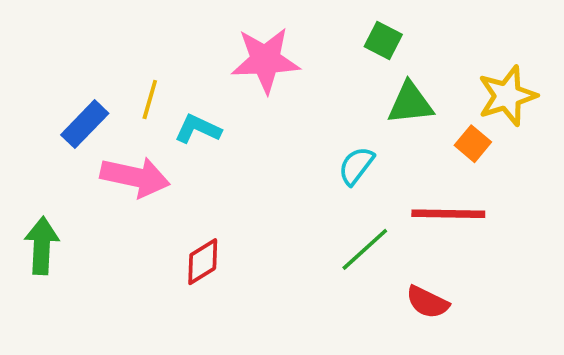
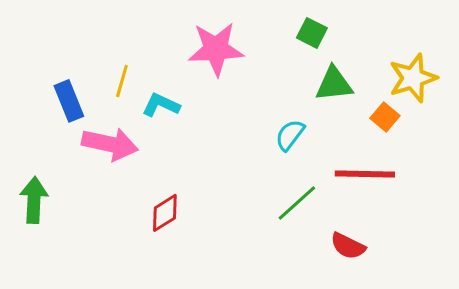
blue rectangle: (85, 124) -> (69, 101), turned -66

